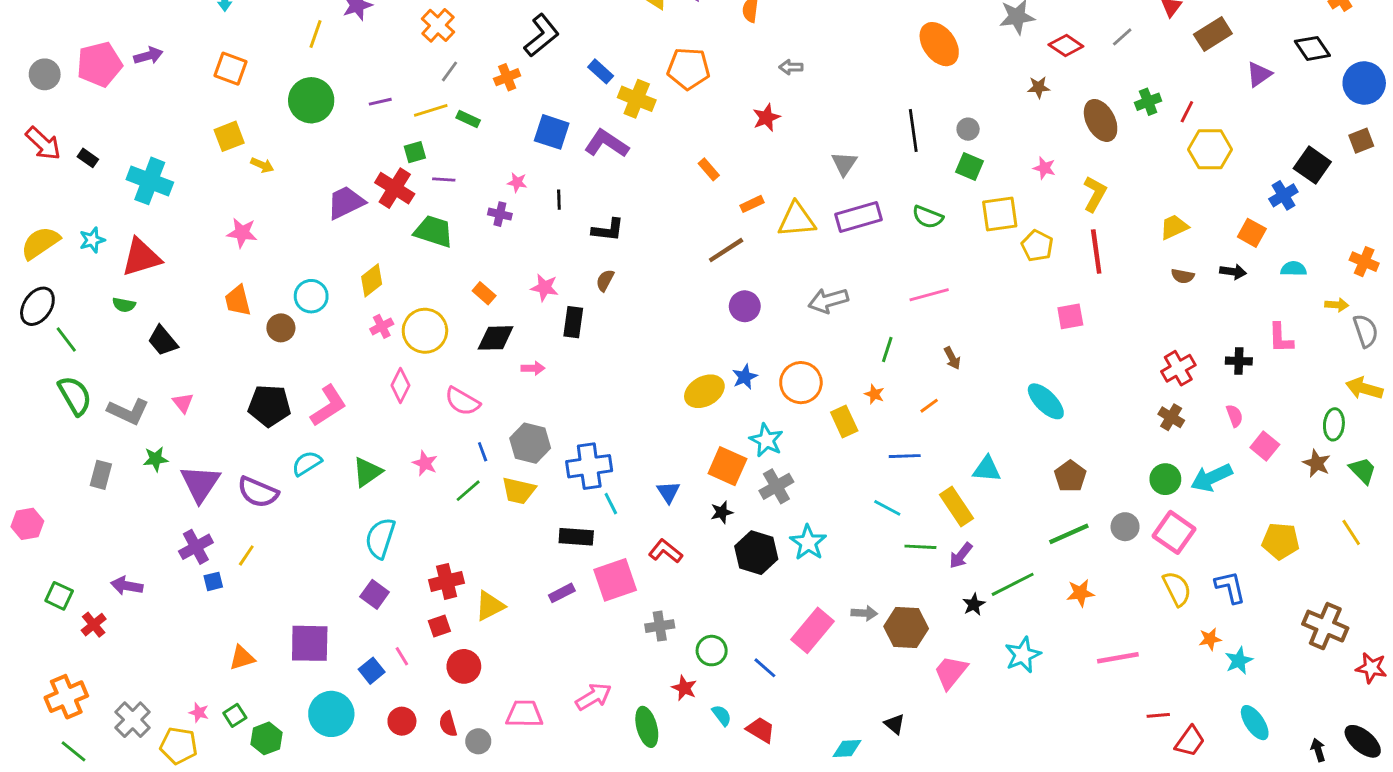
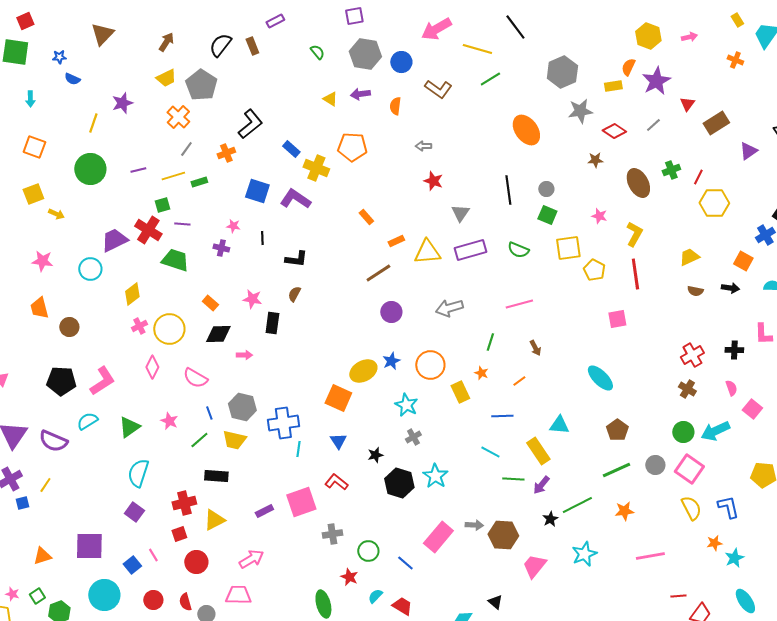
red star: (766, 118) -> (433, 181), moved, turned -30
green rectangle: (468, 119) -> (199, 182), turned -42
cyan circle: (311, 296) -> (90, 269), moved
orange square: (727, 466) -> (338, 398), moved
gray cross: (776, 486) -> (413, 437), size x0.7
cyan line: (611, 504) -> (298, 449), turned 35
black rectangle: (576, 537) -> (216, 476), moved
pink arrow: (593, 697) -> (251, 559), moved
cyan semicircle: (722, 715) -> (375, 596), turned -98

